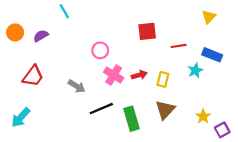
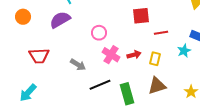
purple semicircle: (41, 36) -> (60, 20), moved, size x1.5
red line: (179, 46) -> (161, 33), moved
red trapezoid: (33, 76) -> (39, 56), turned 50
brown triangle: (165, 110) -> (157, 86), turned 30

